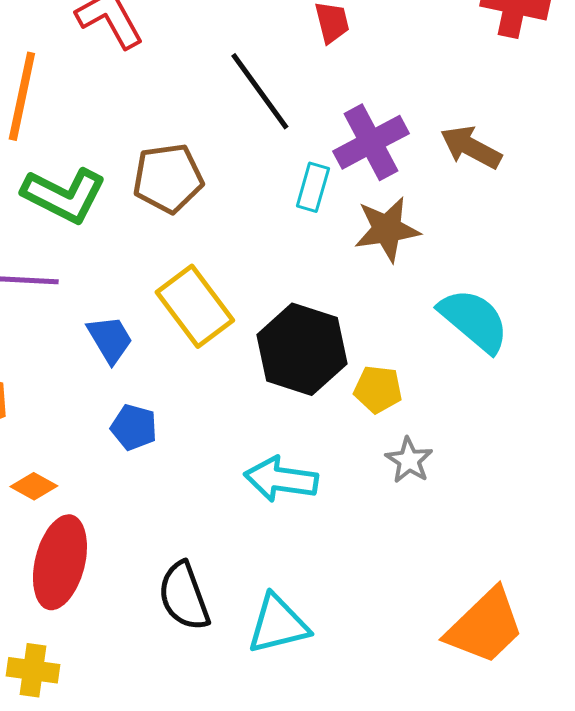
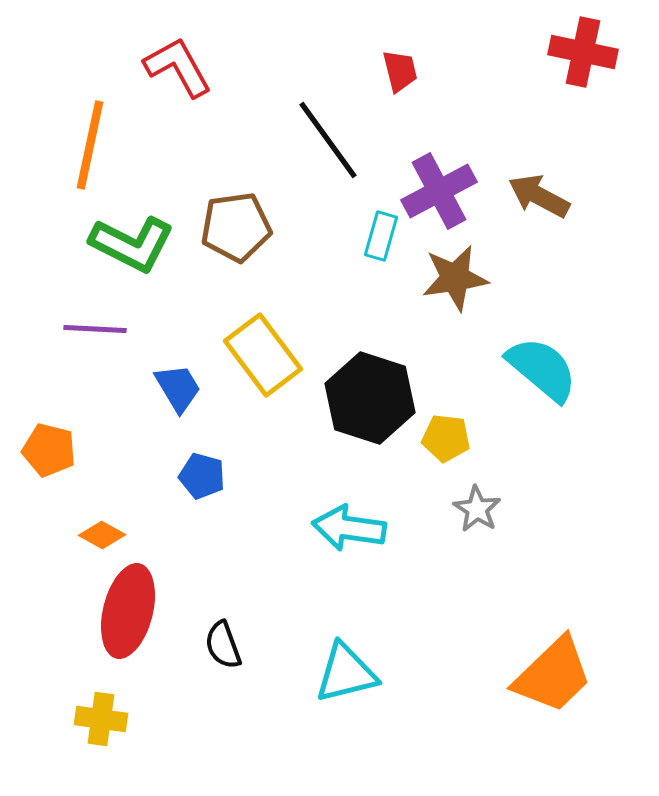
black semicircle: (184, 596) -> (223, 645), moved, size x0.7

